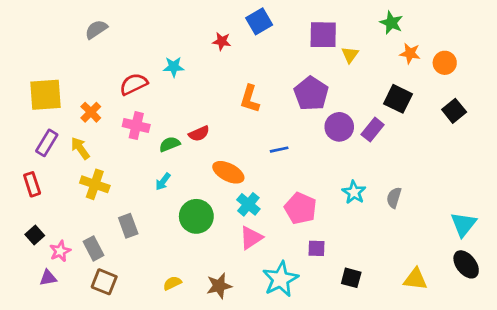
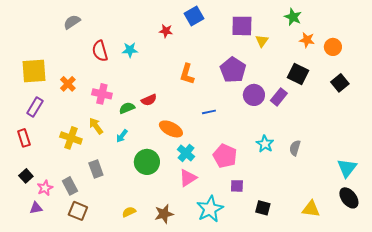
red semicircle: (134, 84) -> (100, 51), moved, turned -80
yellow arrow: (80, 148) -> (96, 126), moved

